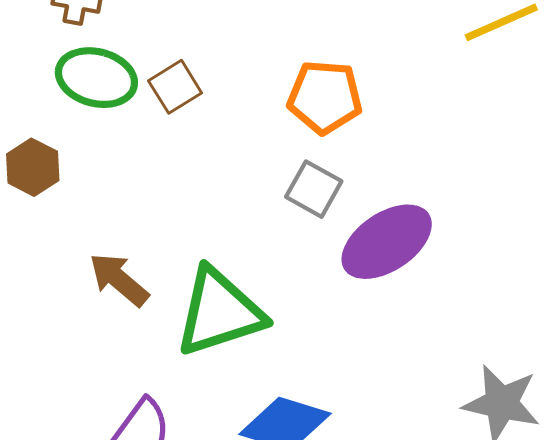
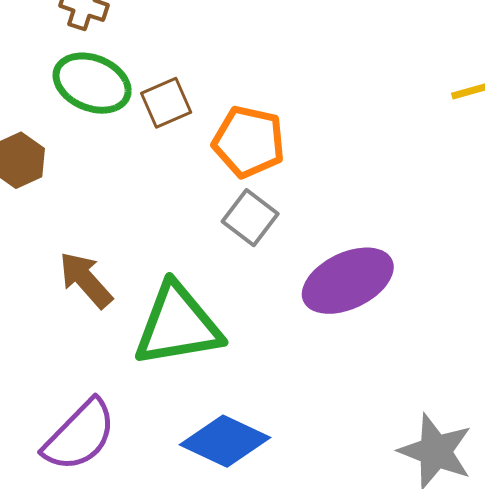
orange pentagon: (325, 97) -> (249, 142), moved
gray square: (314, 189) -> (250, 218), moved

